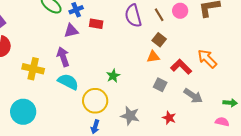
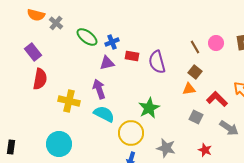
purple semicircle: (133, 16) -> (157, 62), moved
green star: (113, 76) -> (149, 108), size x1.5

